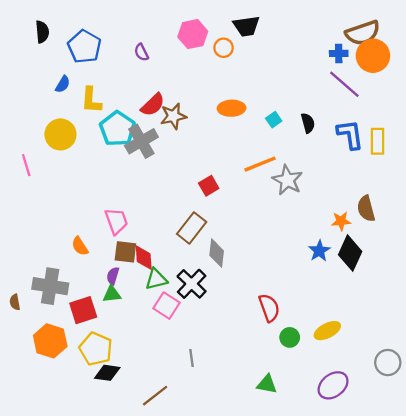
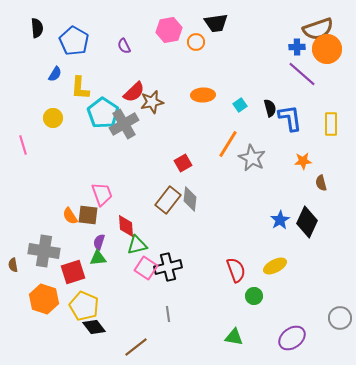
yellow circle: (60, 134) -> (53, 118), size x0.7
blue L-shape: (350, 134) -> (290, 118), moved
orange line: (260, 164) -> (228, 144), turned -36
brown semicircle: (366, 209) -> (321, 183), size x0.7
orange star: (341, 221) -> (303, 161), moved
brown square: (125, 252) -> (88, 215), moved
gray diamond: (217, 253) -> (190, 199), moved
black cross: (192, 284) -> (168, 267), moved, turned 32
yellow ellipse: (327, 331) -> (275, 266), moved
black diamond: (107, 373) -> (94, 327), turned 45

